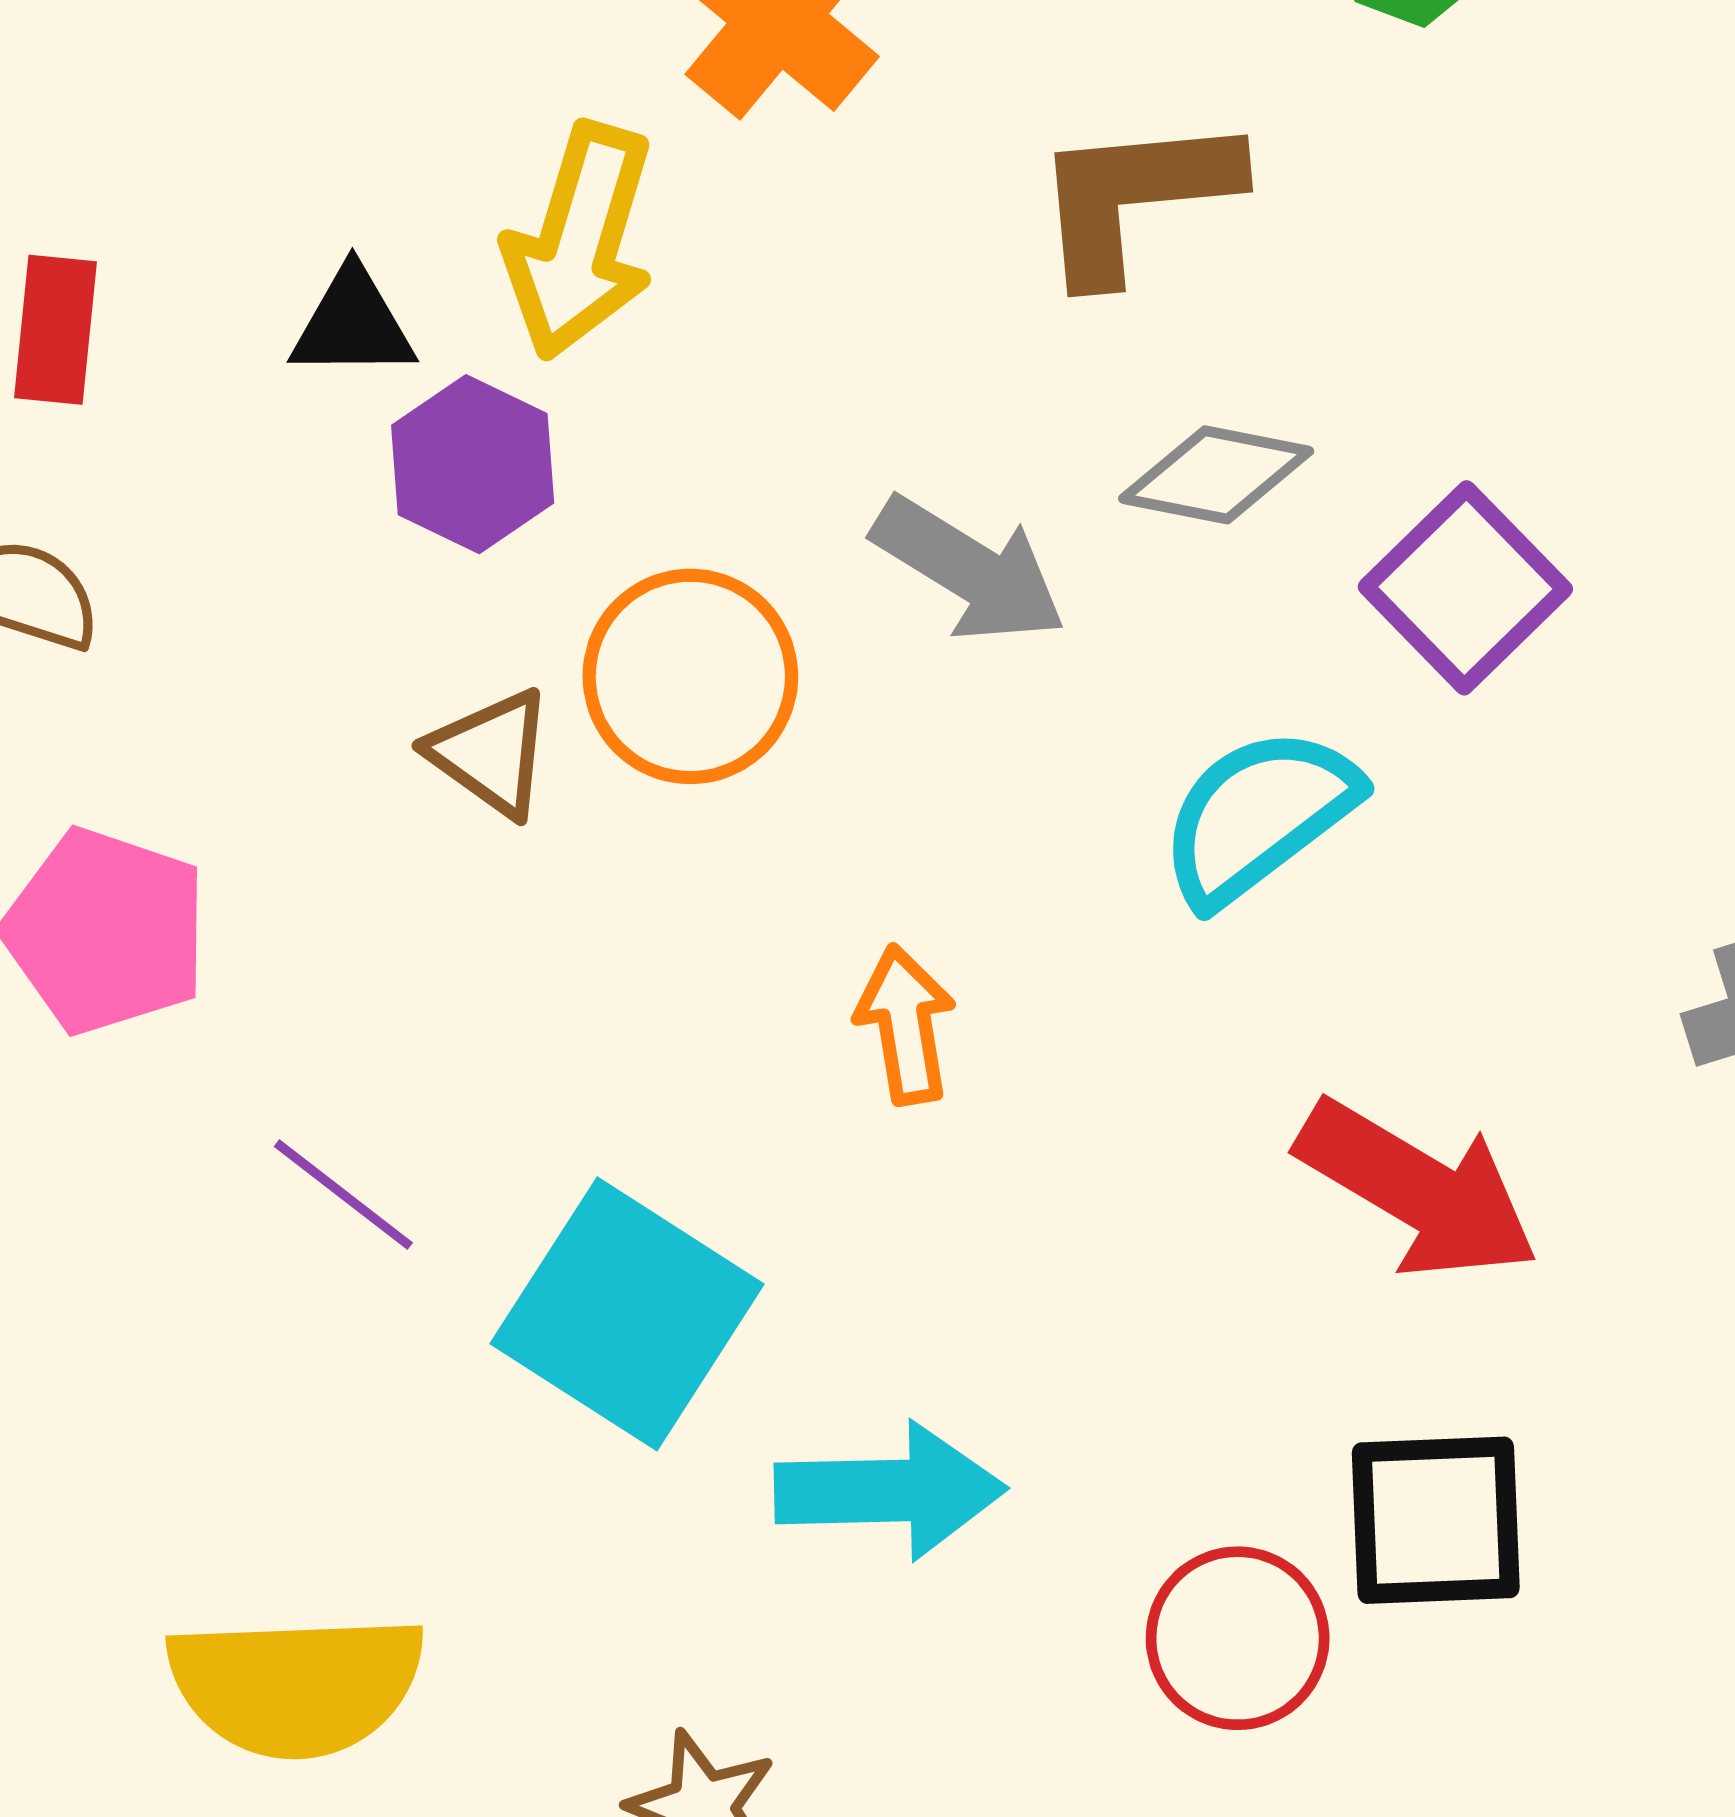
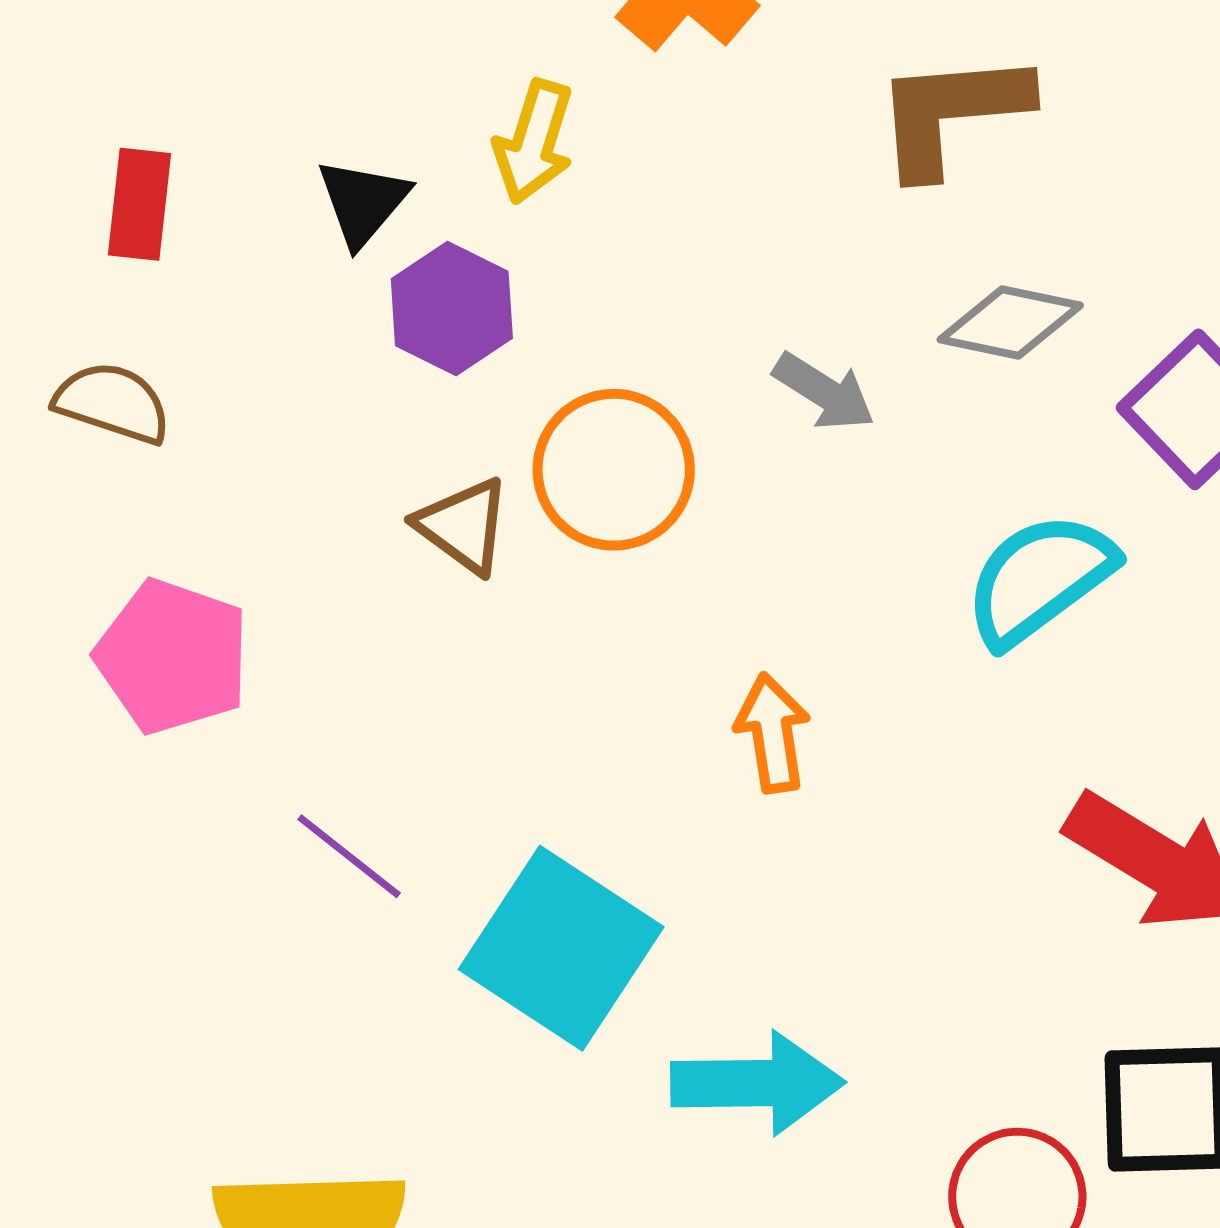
yellow arrow: (580, 241) -> (534, 142), size x0.7
black triangle: (353, 324) -> (363, 202), turned -50
gray arrow: (969, 570) -> (824, 392), size x0.7

